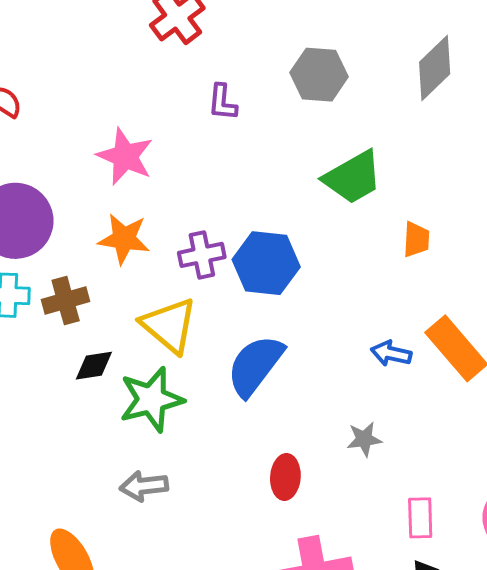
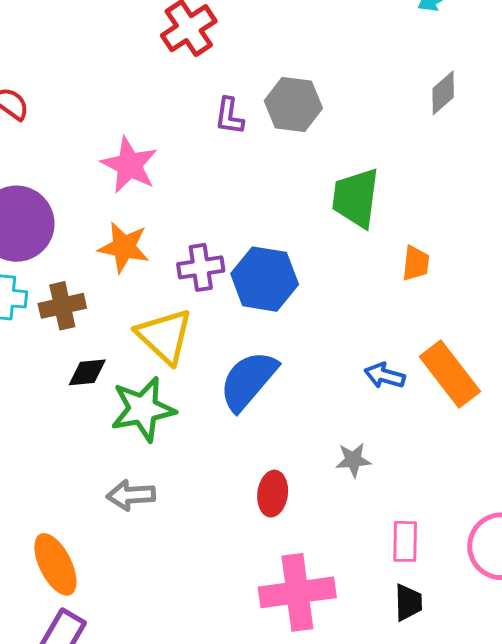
gray diamond: (435, 68) -> (443, 93), size x0.7
gray hexagon: (319, 75) -> (293, 104), moved
green trapezoid: (353, 177) -> (356, 198), turned 124

